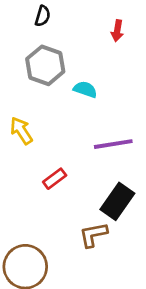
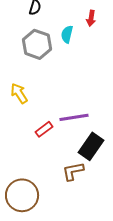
cyan semicircle: (85, 89) -> (67, 34), moved, turned -96
purple line: (113, 144) -> (74, 117), moved

